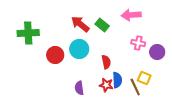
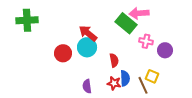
red arrow: (80, 24) -> (88, 33), moved
green rectangle: (102, 25) -> (126, 23), moved, size x1.5
green cross: (28, 33) -> (27, 20), moved

